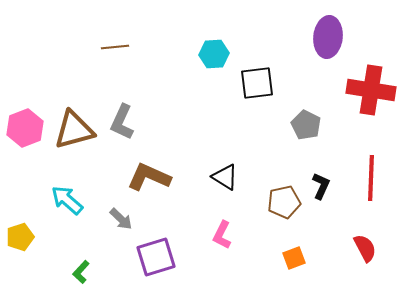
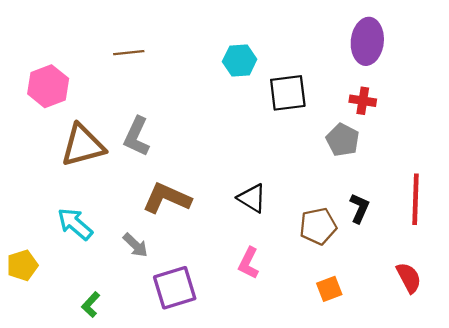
red cross: (371, 90) -> (363, 101), moved, size x0.5
pink hexagon: (25, 128) -> (48, 86), moved

